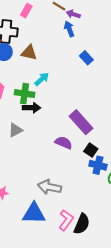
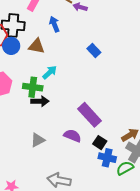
blue arrow: (69, 29) -> (54, 24), moved
gray triangle: (15, 130) -> (38, 140), moved

